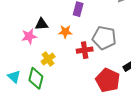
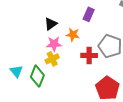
black triangle: (42, 24) -> (51, 24), turned -40
pink star: (29, 36) -> (54, 44), moved

